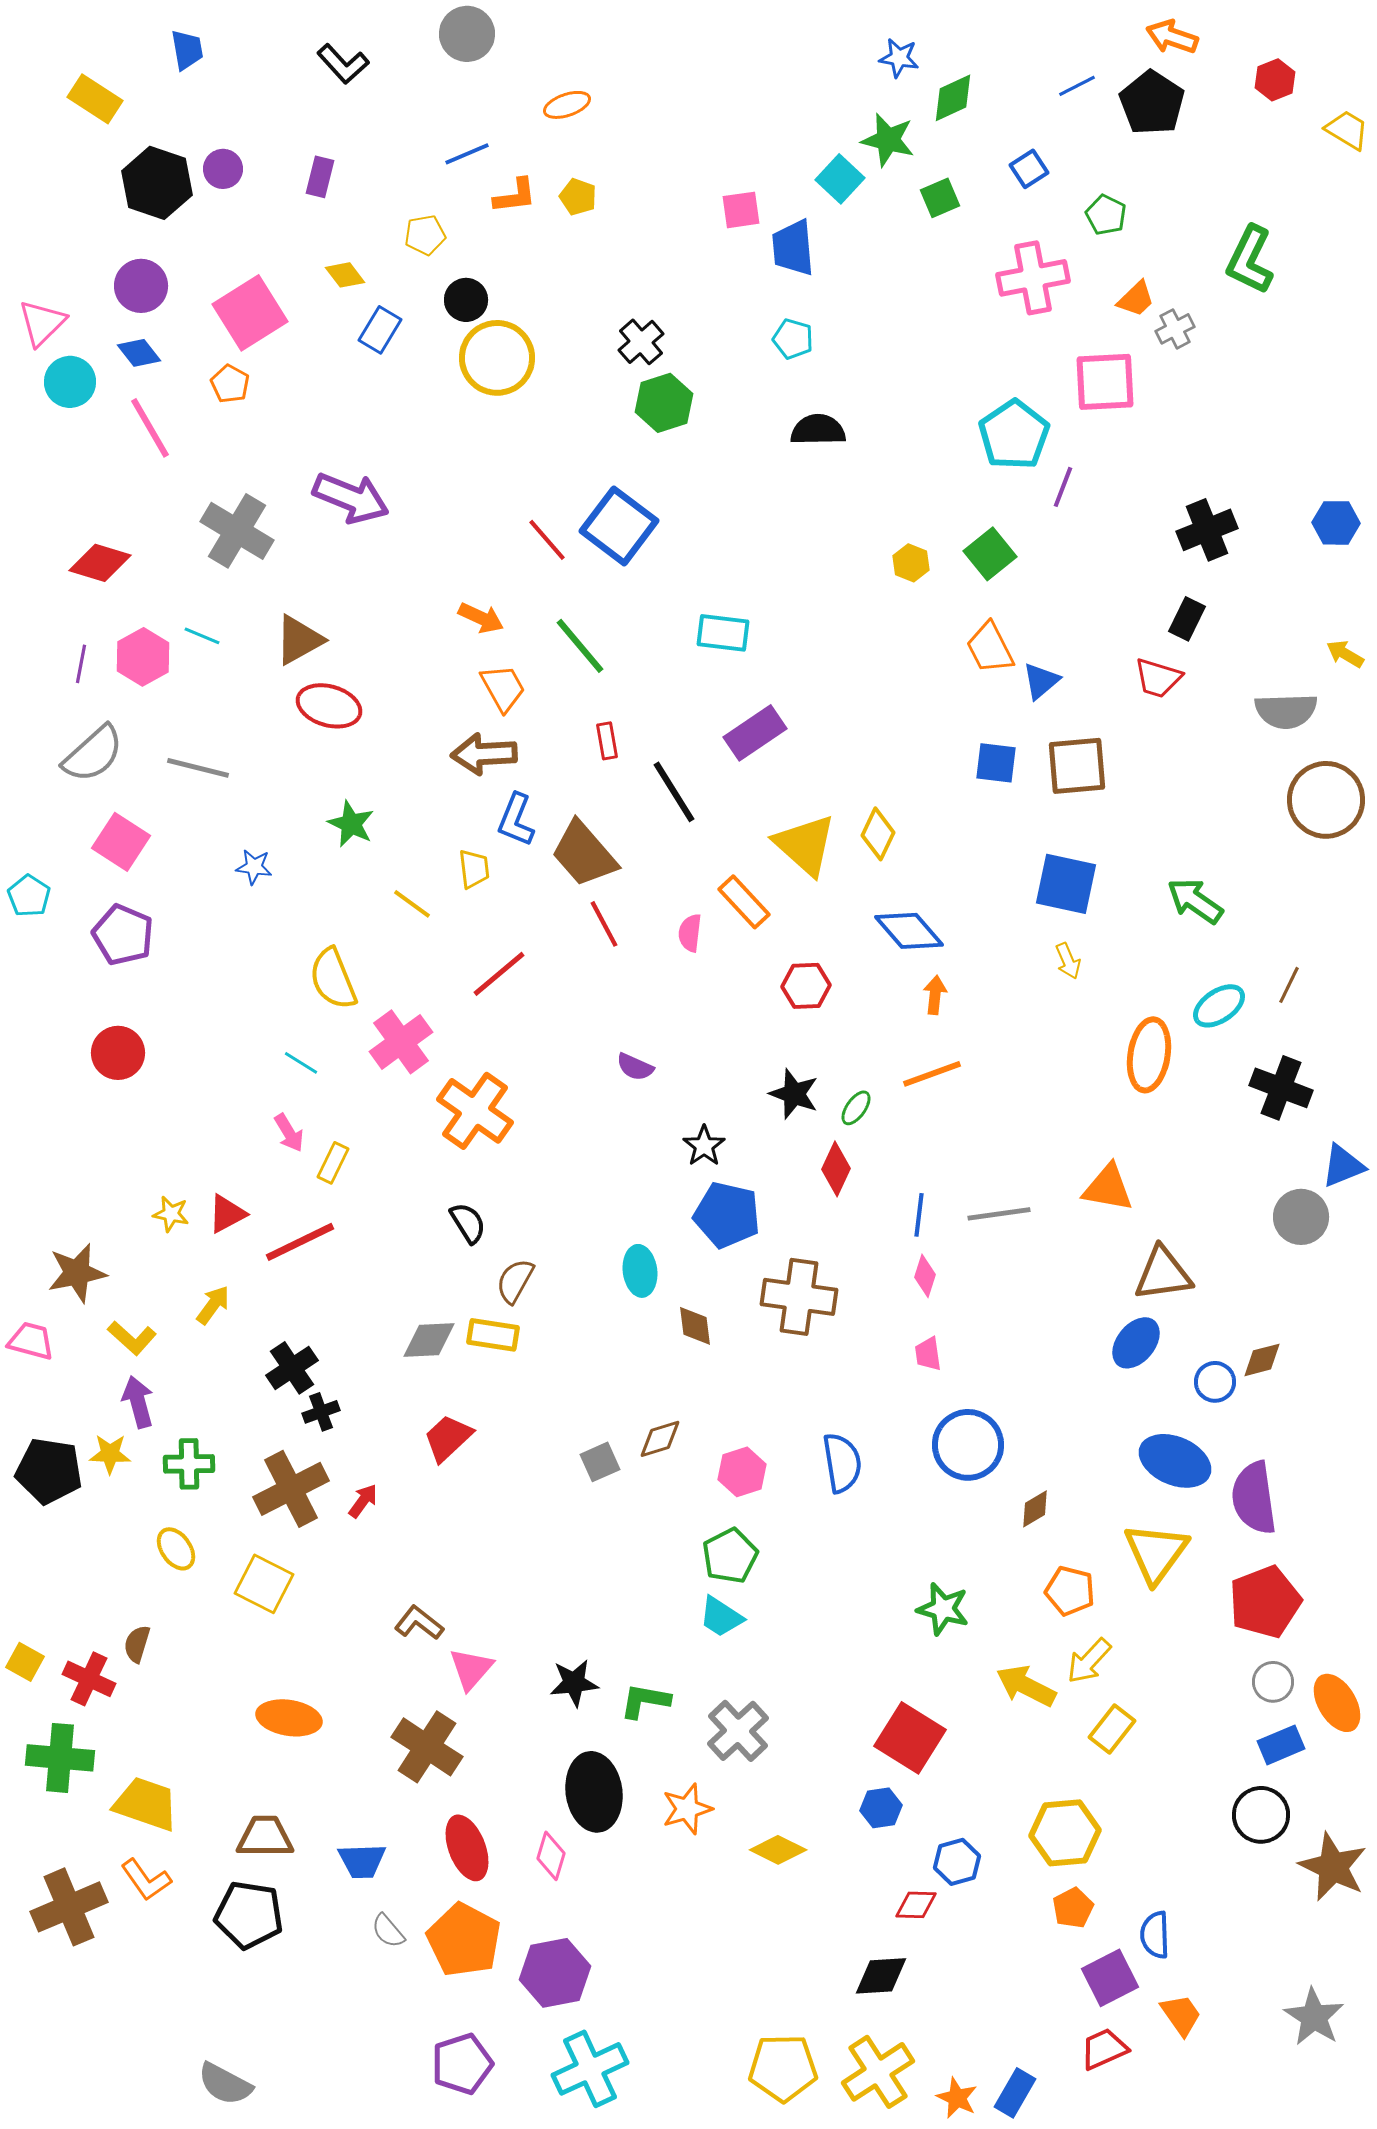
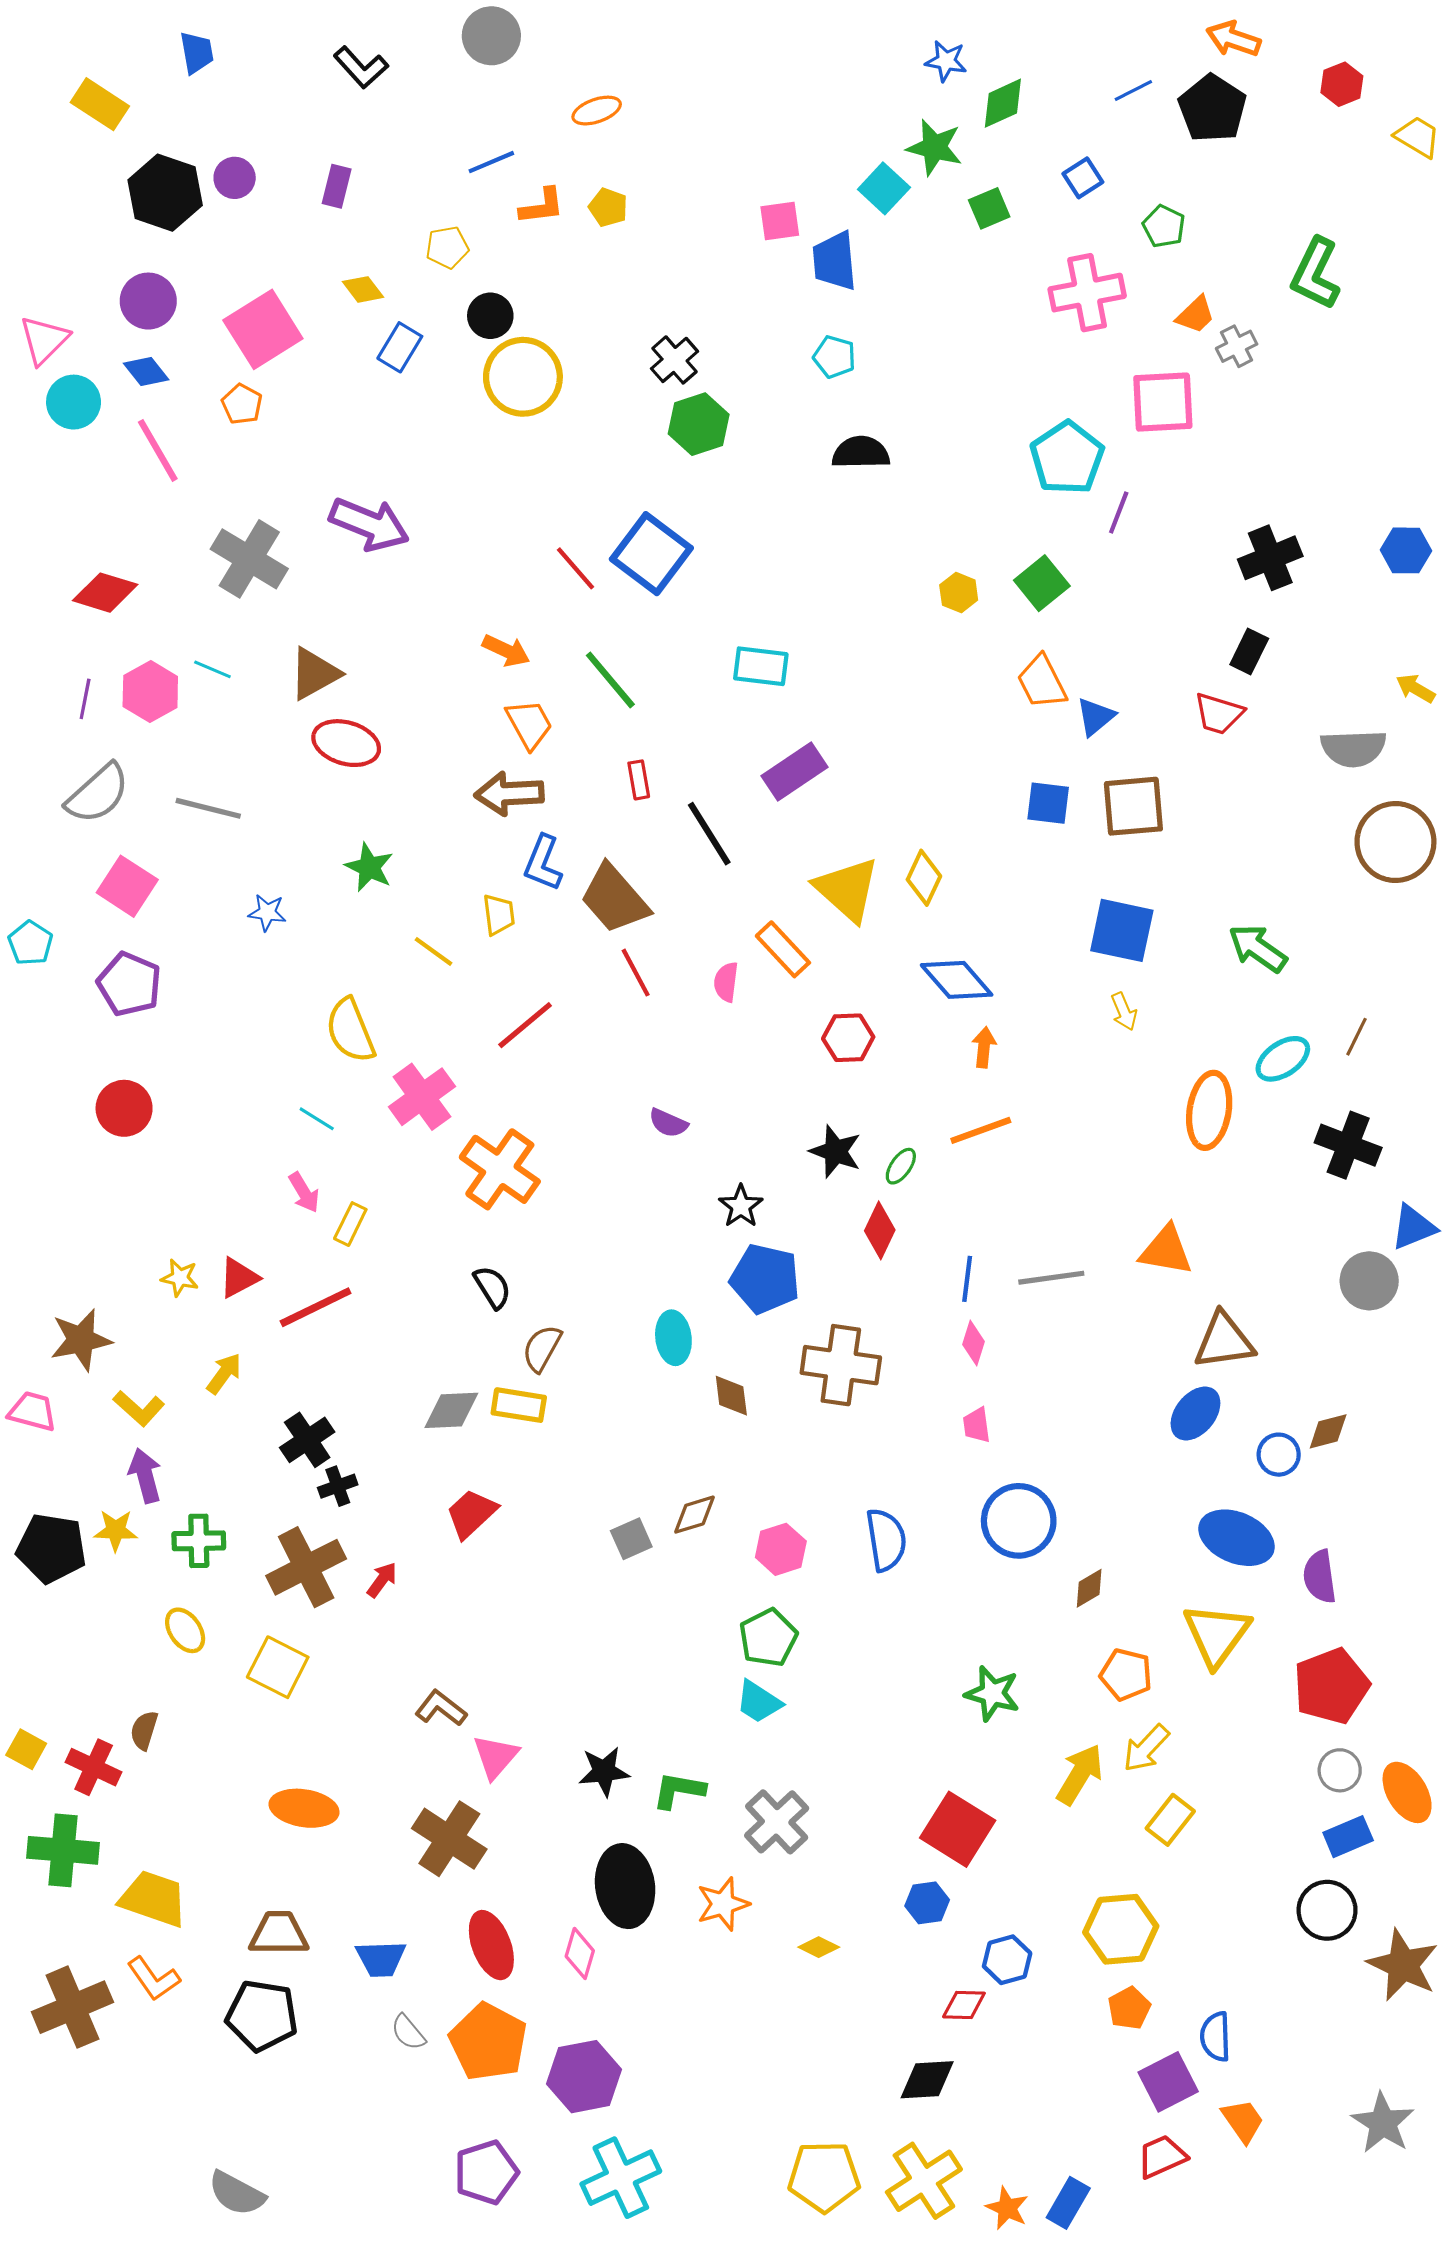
purple semicircle: (1254, 1498) -> (1320, 1577), size x0.7
yellow arrow: (1026, 1686) -> (1080, 1775), turned 94
yellow diamond: (778, 1850) -> (819, 1947), size x0.7

